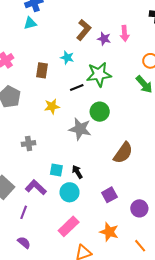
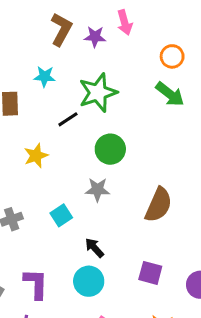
gray star: (80, 129) -> (97, 190), moved, size x0.7
cyan square: (56, 170) -> (61, 215), moved, turned -32
purple L-shape: (36, 187) -> (36, 284), turned 60
purple square: (109, 195) -> (150, 273), turned -35

